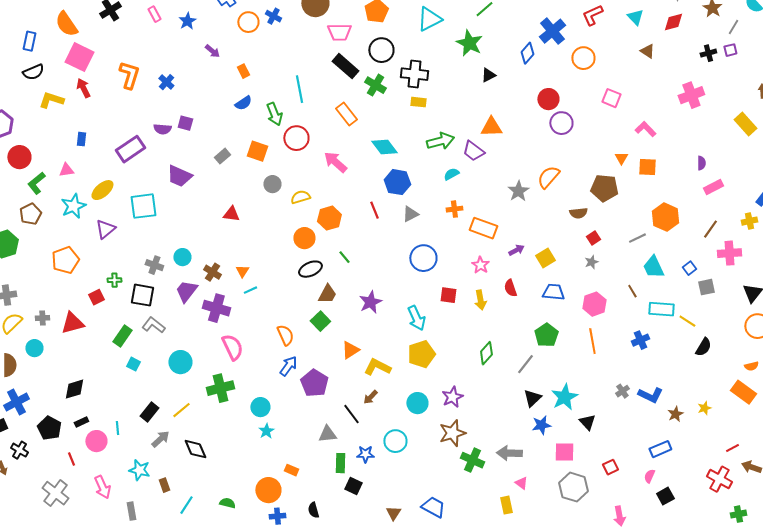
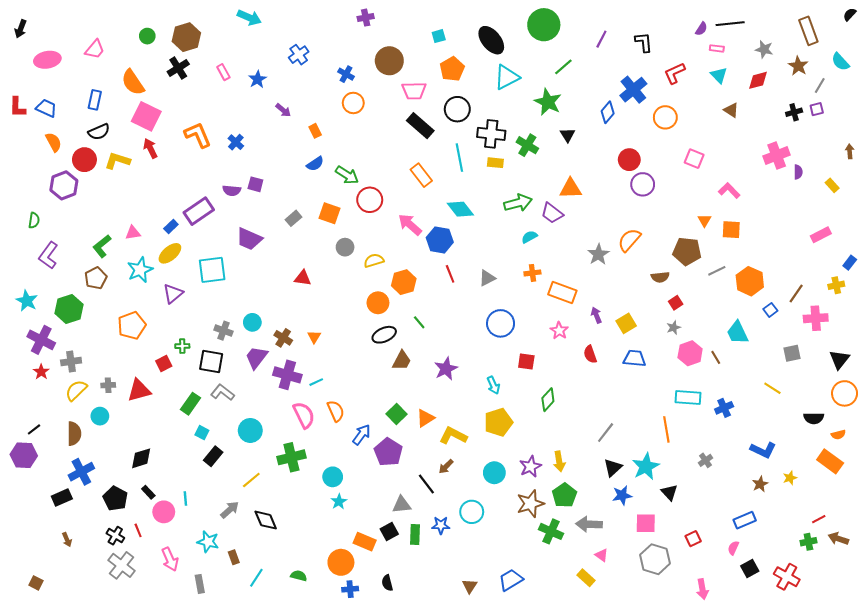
orange circle: (248, 22) -> (353, 103), moved
orange L-shape: (129, 75) -> (198, 135), turned -40
black triangle: (488, 75) -> (567, 135), turned -35
green cross: (375, 85) -> (527, 145), moved
cyan line: (299, 89) -> (459, 158), moved
green arrow: (274, 114) -> (347, 175), turned -35
yellow rectangle: (745, 124) -> (832, 185), size x0.6
blue rectangle: (81, 139) -> (171, 227), moved, turned 40
red circle: (19, 157) -> (84, 160), moved
purple semicircle: (701, 163) -> (798, 172), moved
blue hexagon: (397, 182) -> (440, 240), moved
pink rectangle: (713, 187) -> (821, 235), moved
gray line: (637, 238) -> (717, 271), moved
purple arrow: (516, 250) -> (596, 315), turned -84
blue square: (689, 268) -> (770, 310), moved
cyan line: (250, 290) -> (316, 382), moved
yellow arrow: (480, 300) -> (559, 461), moved
pink hexagon: (594, 304) -> (690, 353), moved
cyan rectangle: (661, 309) -> (688, 398), moved
cyan arrow: (416, 318) -> (493, 385), size x0.7
green square: (320, 321) -> (397, 414), moved
orange semicircle: (285, 335) -> (336, 411), moved
green pentagon: (546, 335) -> (564, 495), moved
orange line: (592, 341) -> (666, 429), moved
black semicircle: (703, 347) -> (814, 418), moved, turned 60
green diamond: (486, 353) -> (548, 400), moved
blue L-shape: (650, 395) -> (763, 450), moved
black rectangle: (149, 412) -> (213, 456), moved
black rectangle: (81, 422) -> (148, 492), turned 72
black cross: (19, 450) -> (115, 536), moved
orange rectangle: (291, 470) -> (365, 542), size x1.5
red cross: (719, 479) -> (787, 577), moved
black square: (353, 486) -> (389, 531), moved, turned 36
yellow rectangle: (506, 505) -> (586, 578), turned -36
blue trapezoid: (433, 507) -> (511, 580), turned -60
green cross: (738, 514) -> (808, 542), moved

